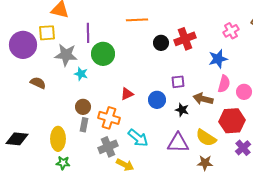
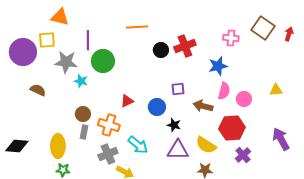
pink cross: (231, 31) -> (231, 38), turned 35
black star: (182, 110) -> (174, 125), moved

